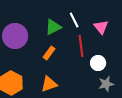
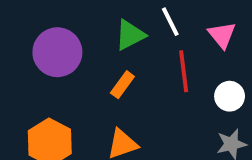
white circle: (98, 63) -> (230, 96), moved

